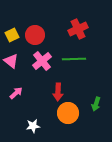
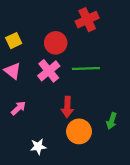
red cross: (78, 29) -> (87, 20), moved
red circle: (35, 35) -> (56, 43), moved

